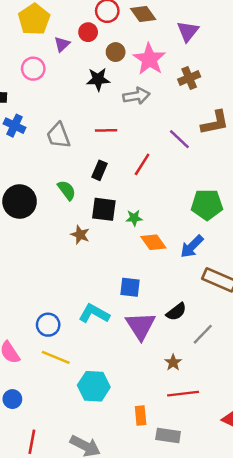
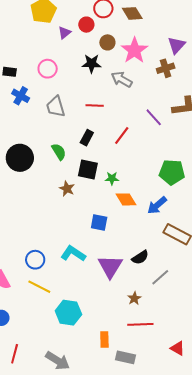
purple triangle: (188, 31) -> (176, 45), moved
pink circle: (33, 69) -> (48, 69), moved
gray arrow: (136, 96) -> (122, 79), turned -145
blue square: (130, 287) -> (99, 222), moved

